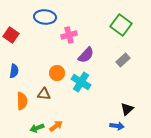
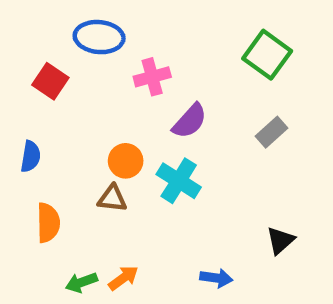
red square: (11, 35) -> (50, 81), moved
brown triangle: (44, 94) -> (112, 198), moved
blue arrow: (117, 126) -> (216, 278), moved

